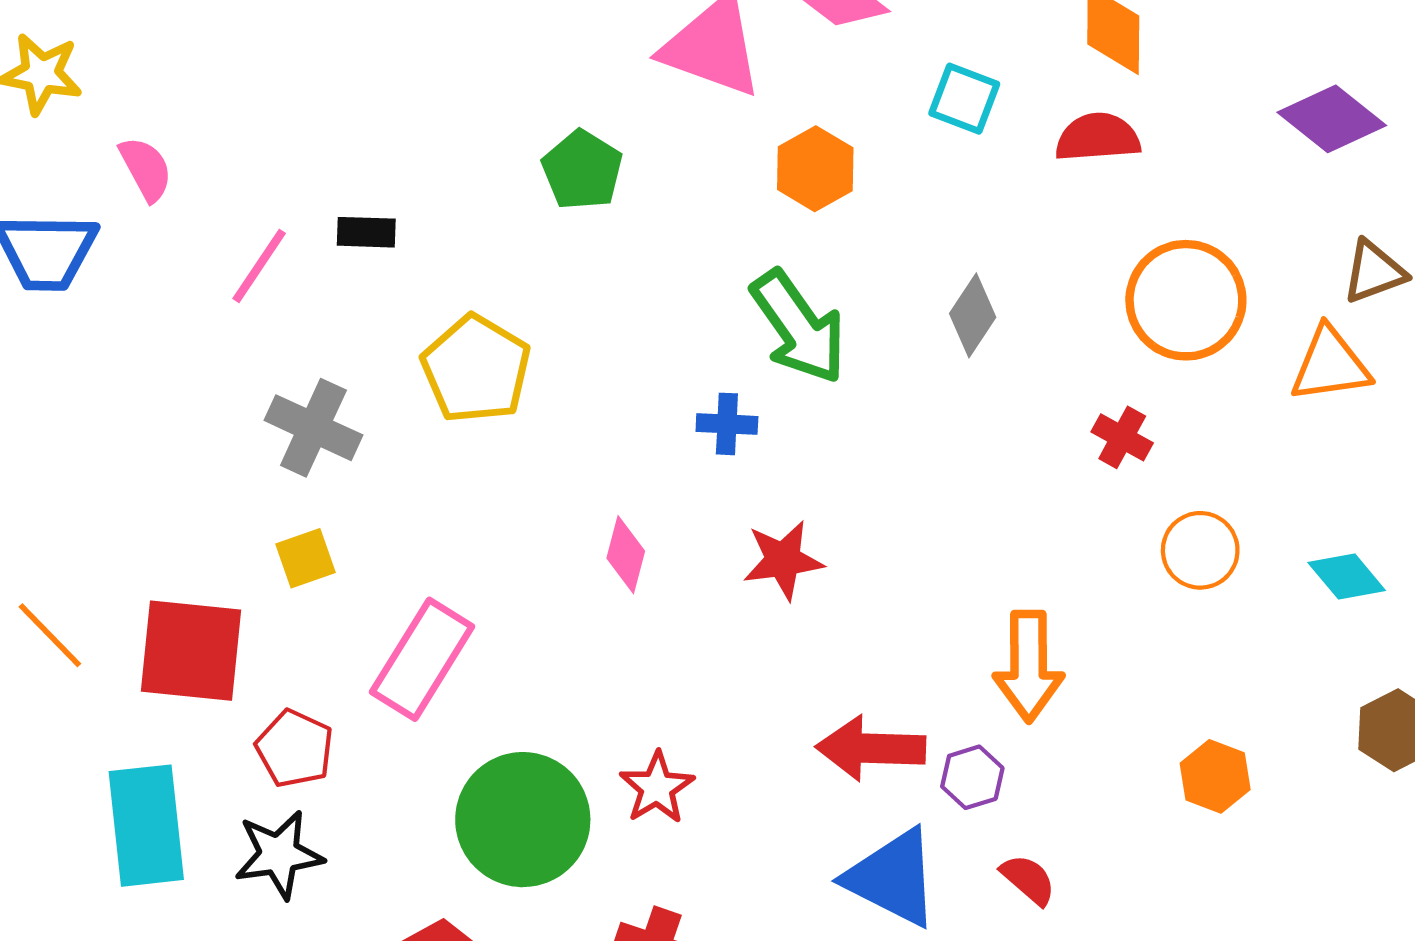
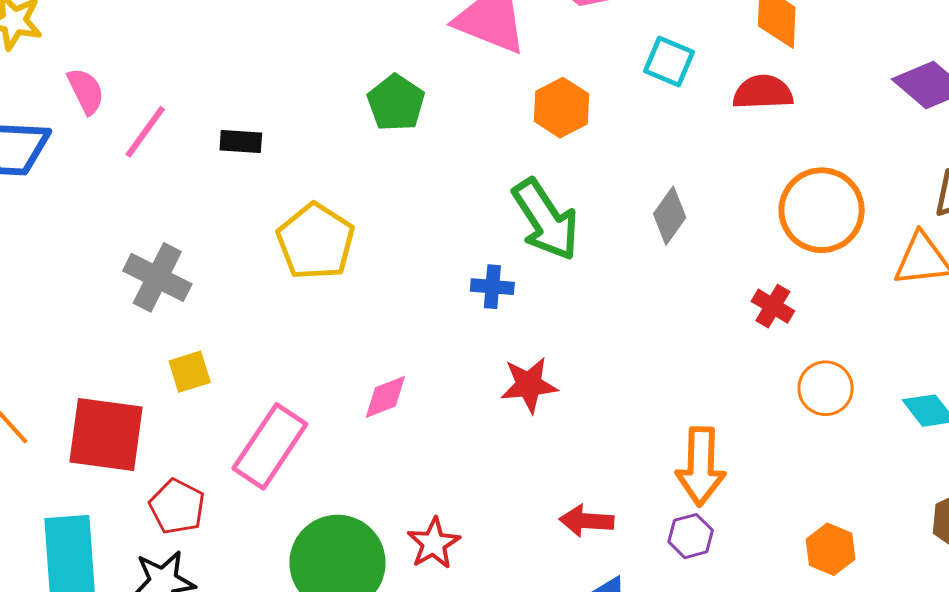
pink line: (259, 266) -> (145, 132), moved
gray cross: (313, 428) -> (157, 277), moved
pink diamond: (626, 555) -> (385, 397), moved, turned 52
red arrow: (871, 748) -> (587, 521), size x0.7
purple hexagon: (972, 777) -> (691, 536), moved

